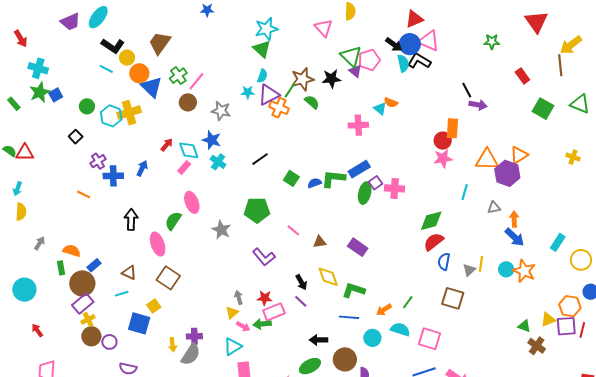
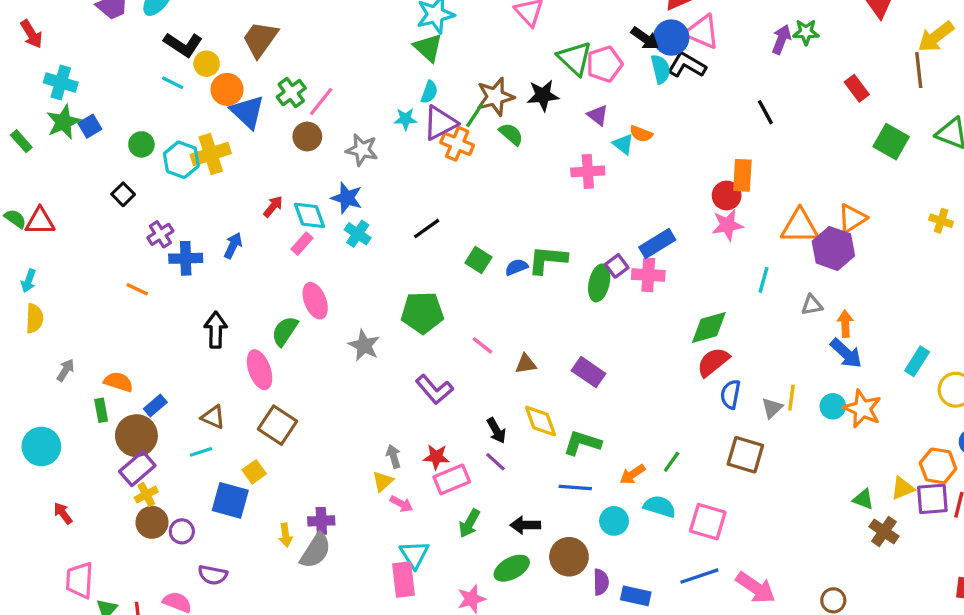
purple triangle: (355, 71) -> (598, 115), moved
purple arrow: (478, 105) -> (781, 39), moved, turned -78
blue rectangle: (359, 169) -> (657, 243), moved
green arrow: (262, 324) -> (469, 523), moved, turned -54
cyan triangle: (233, 347) -> (414, 554), moved, turned -30

